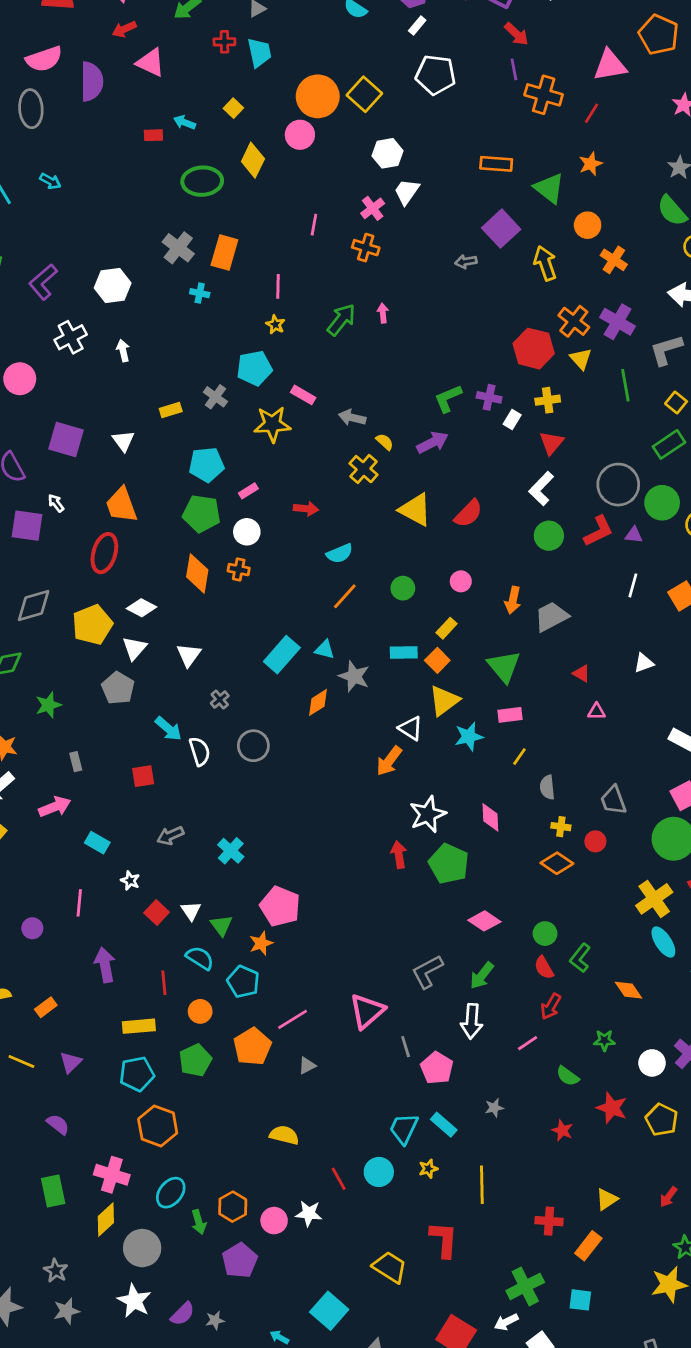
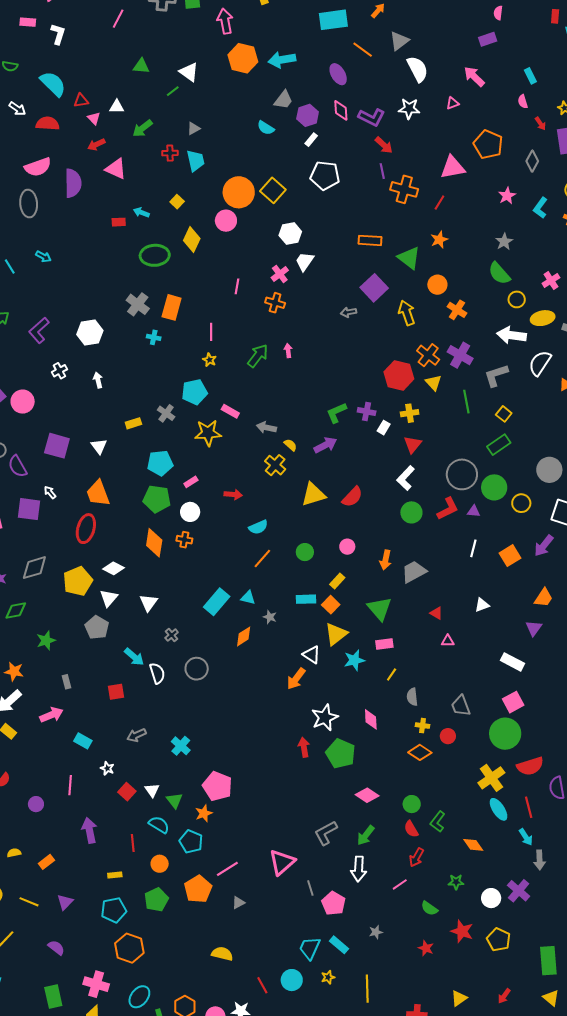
white cross: (71, 337) -> (59, 371), size x0.7
yellow triangle: (415, 510) -> (313, 494), turned -44
gray star: (354, 676) -> (270, 617), size x0.6
yellow rectangle: (139, 1026) -> (115, 875), size x0.6

